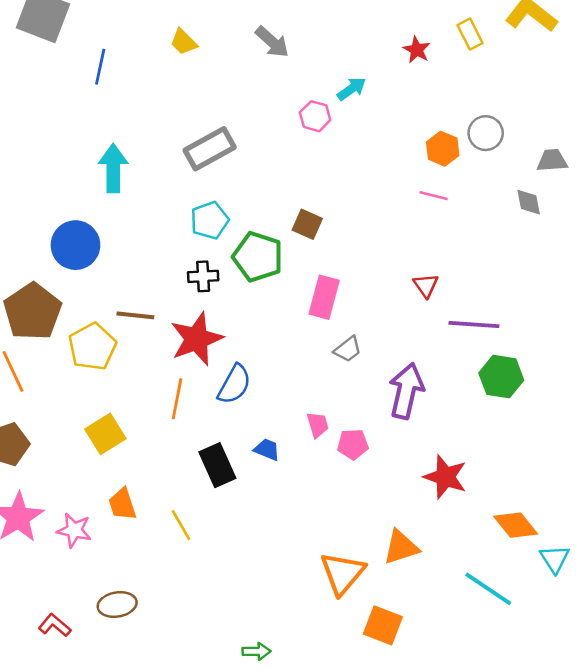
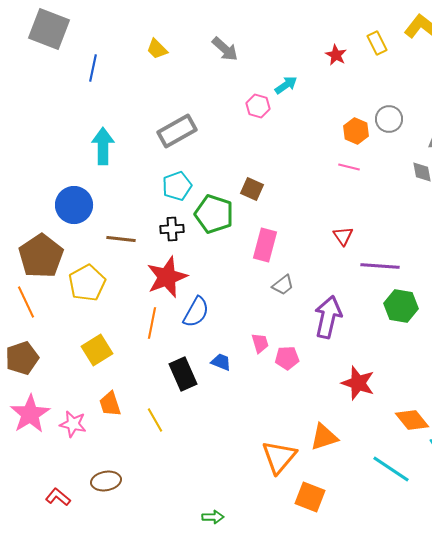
brown line: (135, 315) -> (121, 239), moved

